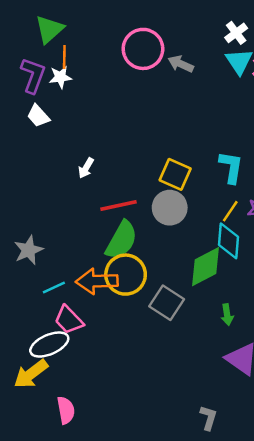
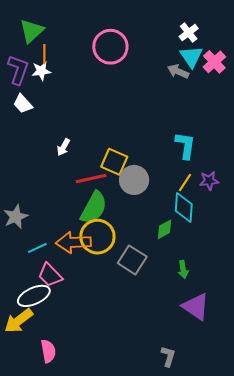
gray arrow: (181, 64) -> (178, 71), moved
yellow square: (175, 174) -> (114, 162), moved
green diamond: (205, 267) -> (165, 229), size x0.6

